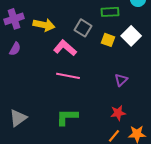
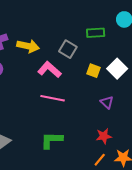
white square: (131, 36) -> (117, 69), moved
yellow square: (108, 40) -> (93, 71), moved
purple triangle: (121, 80) -> (107, 102), turned -32

